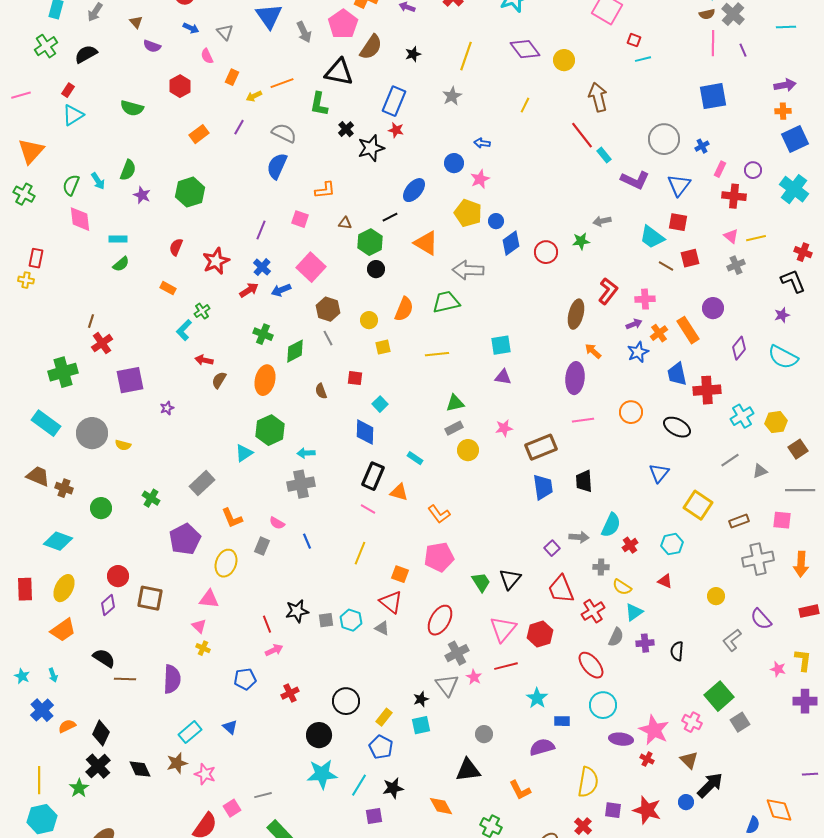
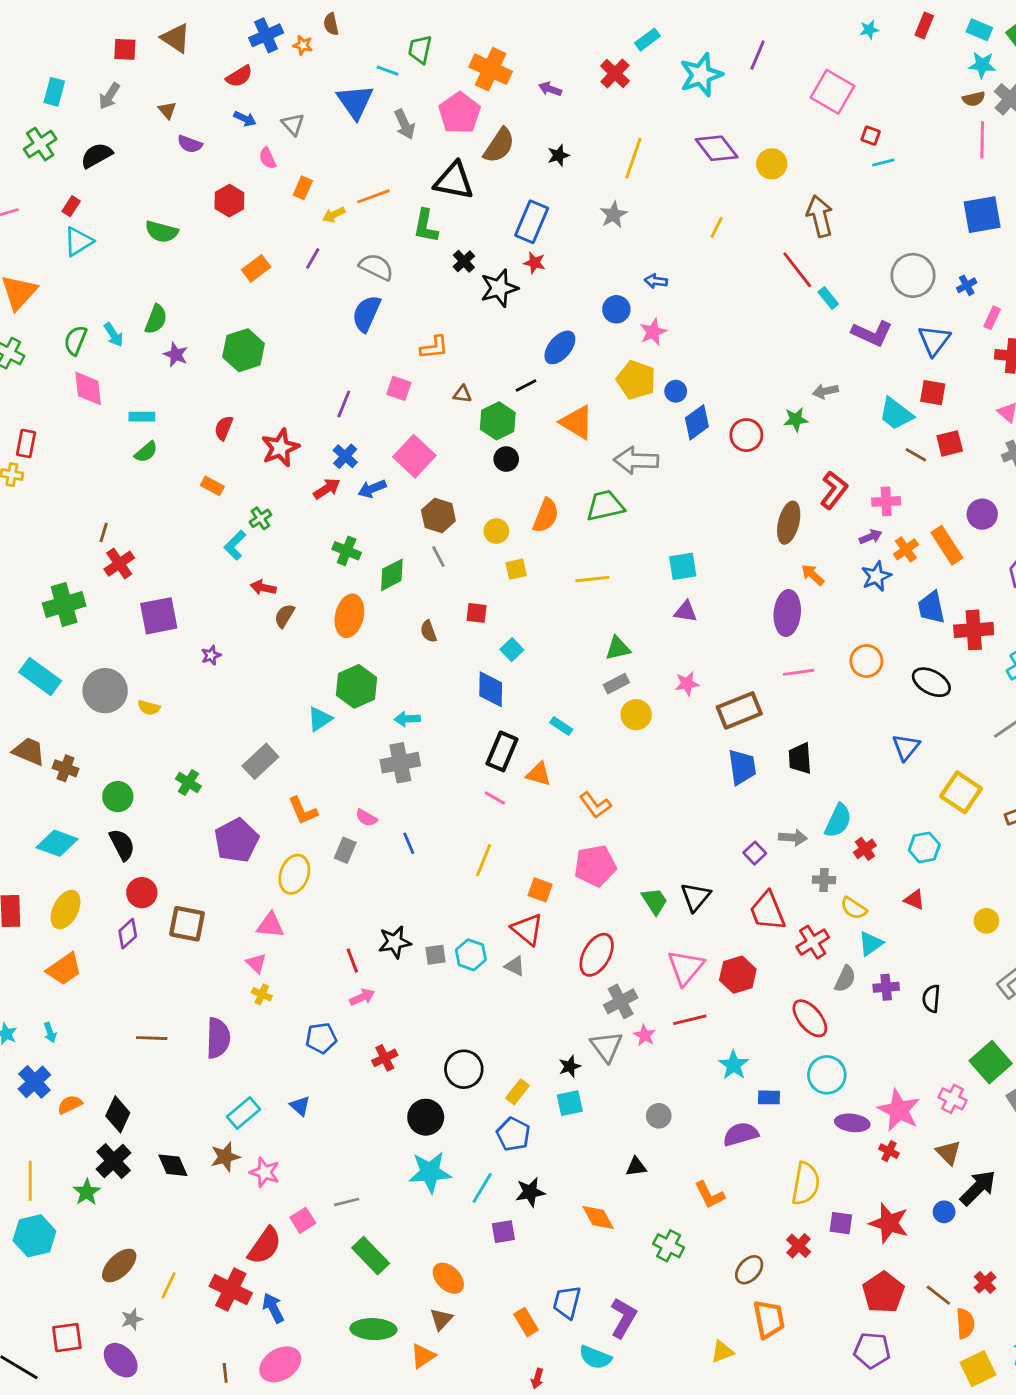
black semicircle: (104, 658) -> (122, 845), moved, turned 30
black triangle: (468, 770) -> (636, 1167), size x0.6

